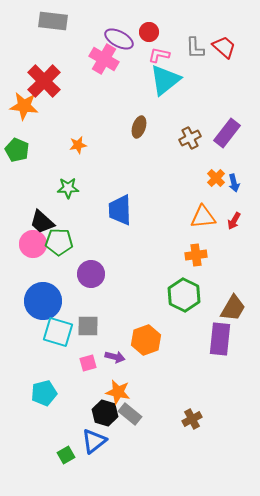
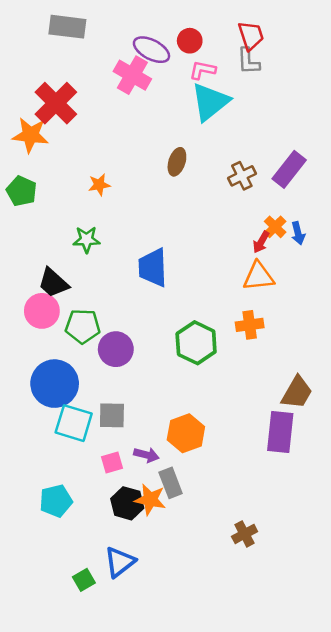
red trapezoid: (224, 47) -> (251, 36), moved, turned 30
red arrow: (234, 221) -> (261, 242), moved
green pentagon: (59, 242) -> (83, 326), moved
green hexagon: (184, 295) -> (196, 343), moved
black hexagon: (105, 413) -> (127, 503), moved
gray rectangle: (130, 414) -> (171, 483), moved, turned 30

